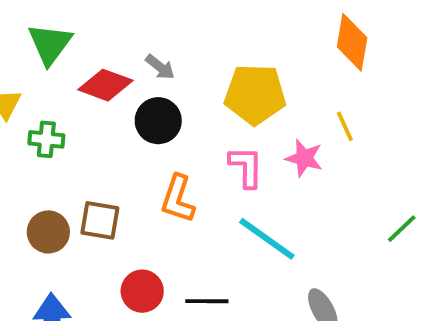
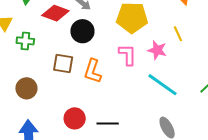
brown square: (100, 220) -> (63, 64), moved
cyan line: (267, 239) -> (163, 85), moved

